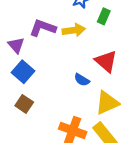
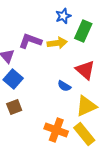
green rectangle: (104, 16) -> (83, 31), size x1.5
brown square: (24, 104) -> (14, 107), turned 35

